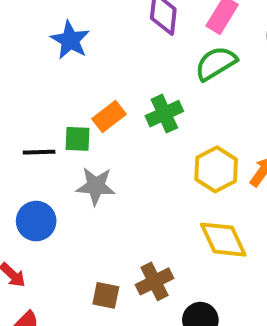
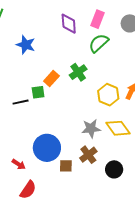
gray star: (96, 186) -> (91, 129), moved
blue circle: (36, 221) -> (47, 148), moved, size x1.4

